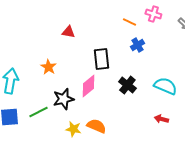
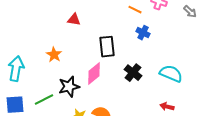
blue cross: (137, 45) -> (143, 33), turned -32

